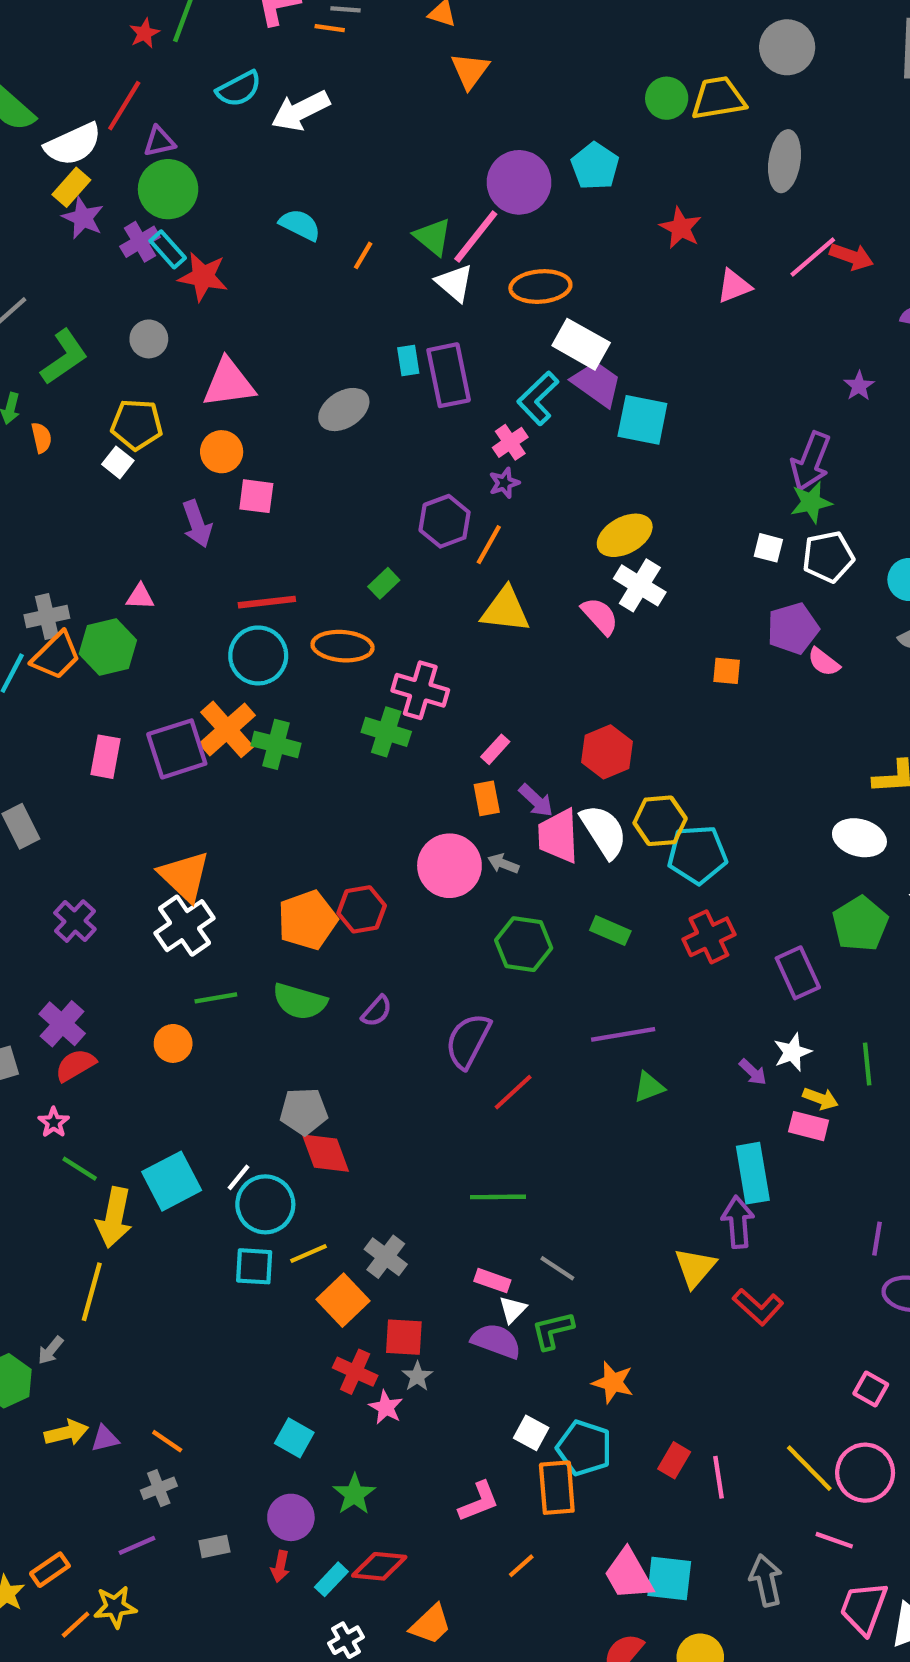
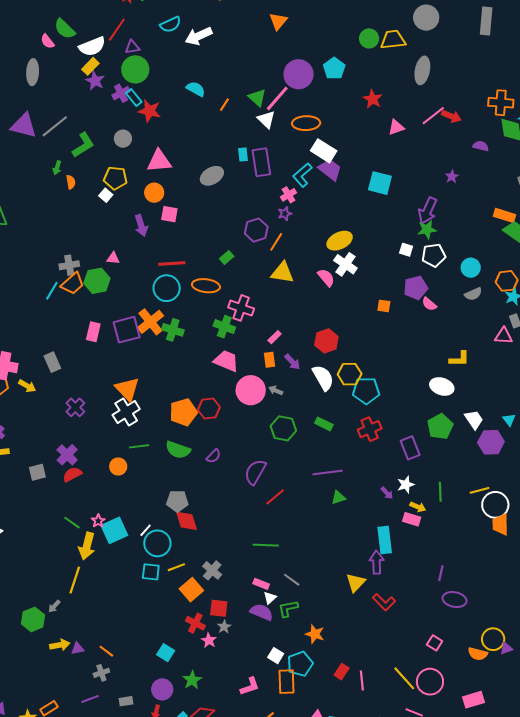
cyan square: (642, 420) -> (380, 183), moved
pink trapezoid: (558, 836) -> (226, 361), moved, turned 112
pink star: (54, 1122) -> (98, 521), moved
cyan pentagon: (584, 1448) -> (300, 664), turned 30

